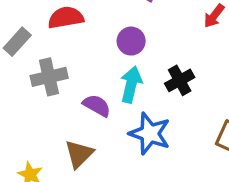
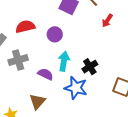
purple circle: (131, 41) -> (55, 34), moved
black cross: (180, 80) -> (90, 67), moved

